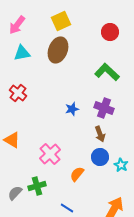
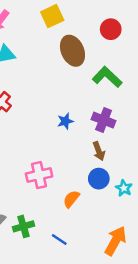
brown ellipse: (58, 50) -> (72, 51), moved, turned -45
pink cross: (50, 154) -> (39, 175), turned 30
green cross: (37, 186) -> (23, 226), moved

